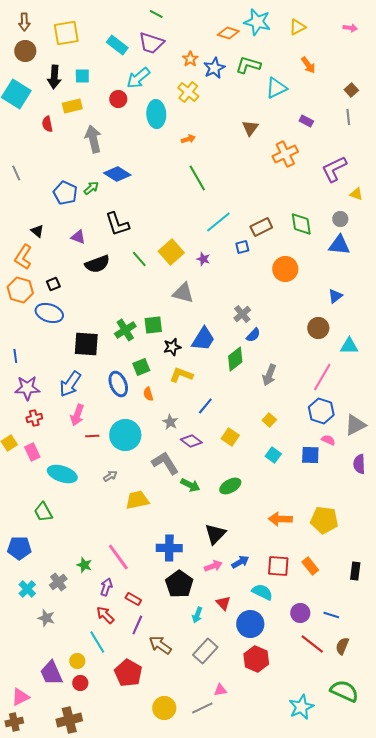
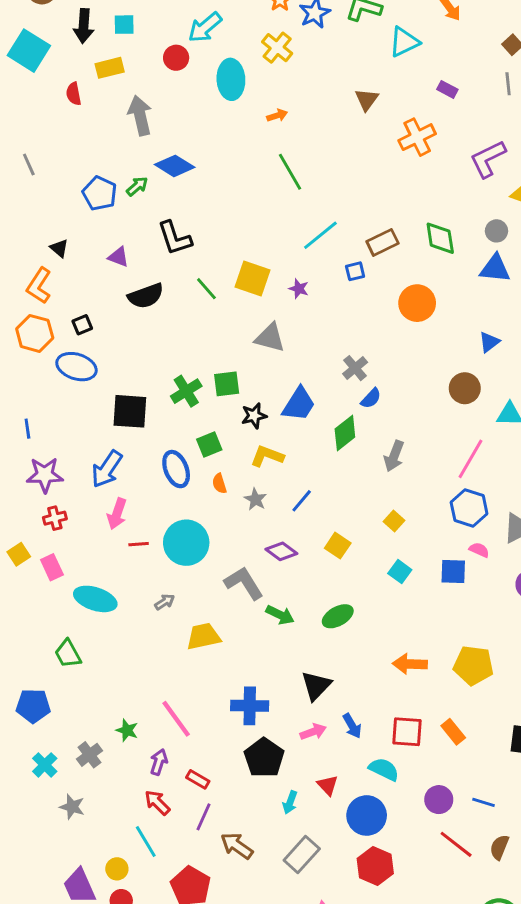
yellow square: (171, 252) -> (253, 279), turned -30
gray star: (170, 422) -> (255, 499), moved
blue arrow: (240, 562) -> (352, 726), turned 90

